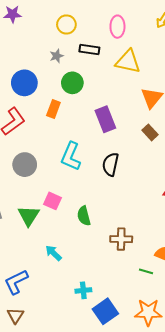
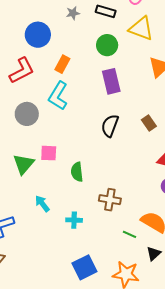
green circle: (72, 83) -> (107, 45), moved
brown rectangle: (150, 132) -> (149, 123), moved
cyan L-shape: (71, 156) -> (58, 96), moved
pink square: (53, 201) -> (49, 153), turned -30
cyan cross: (83, 290) -> (74, 220), moved

